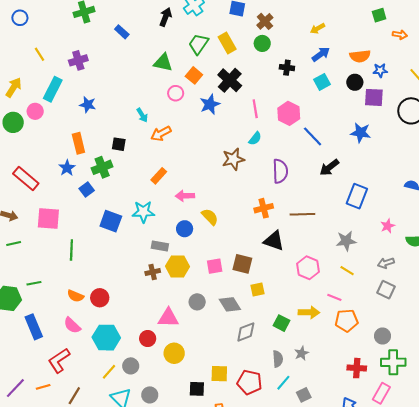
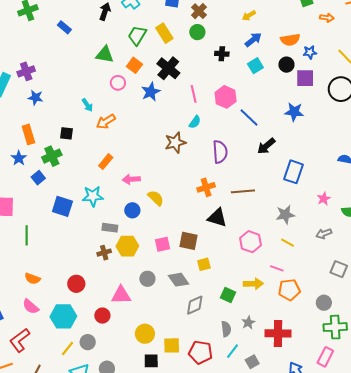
purple cross: (78, 60) -> (26, 71), moved
gray square: (386, 290) -> (339, 269), moved
red circle: (100, 298) -> (76, 284), moved
yellow circle: (174, 353) -> (145, 334), moved
red cross: (357, 368) -> (278, 333), moved, size x1.4

